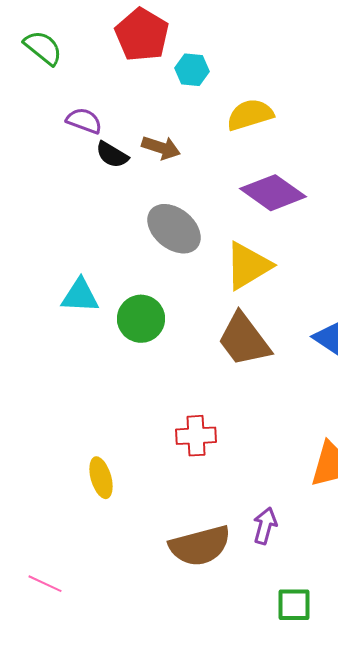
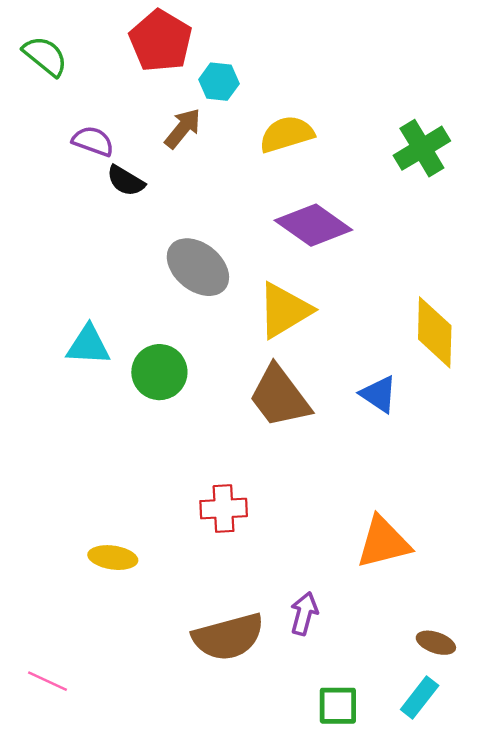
brown arrow: (161, 148) -> (183, 128), moved, turned -69
yellow ellipse: (101, 478) -> (113, 558), turned -66

